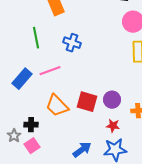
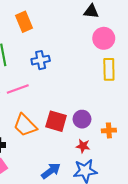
blue cross: (72, 43) -> (41, 60), turned -30

